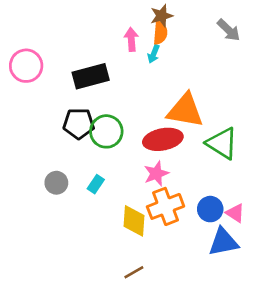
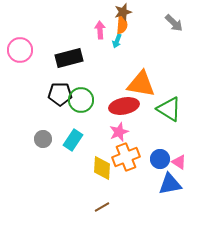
cyan rectangle: (96, 184) -> (73, 140), size x1.5

